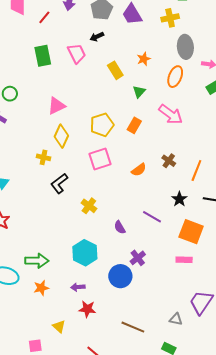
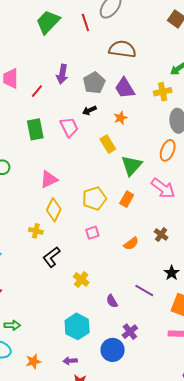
orange star: (144, 59) -> (121, 118), moved
green triangle: (139, 92) -> (132, 165), size x1.6
pink square: (100, 159) -> (92, 233), size x0.6
green arrow: (37, 261) -> (12, 325), moved, size x0.7

